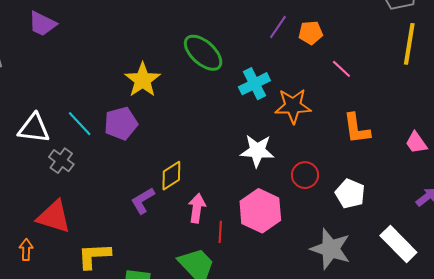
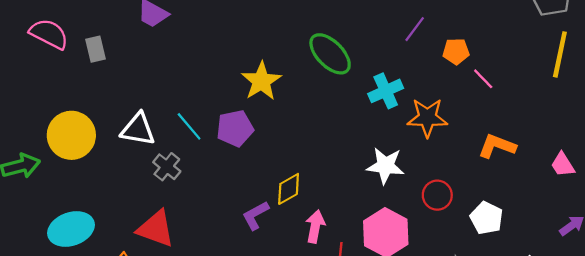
orange pentagon: (311, 33) -> (456, 51), moved
orange L-shape: (357, 129) -> (497, 146), turned 116

